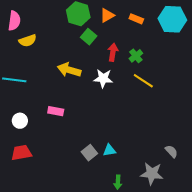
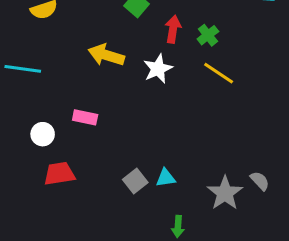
white star: (103, 78) -> (158, 69), turned -30
white circle: (20, 121) -> (43, 134), moved
red trapezoid: (21, 153) -> (59, 174), moved
gray star: (152, 174) -> (225, 193), moved, turned 30

